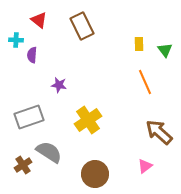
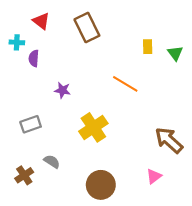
orange line: (145, 82) -> (125, 84), moved, turned -35
gray rectangle: (29, 117) -> (31, 124), size x0.7
gray semicircle: (49, 152) -> (52, 161), size x0.6

